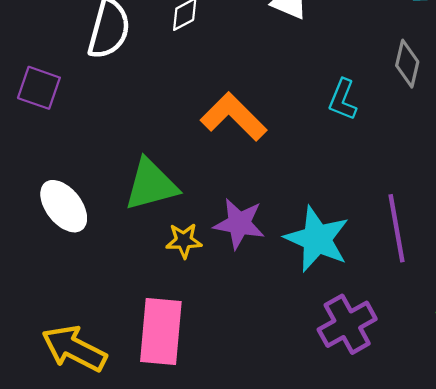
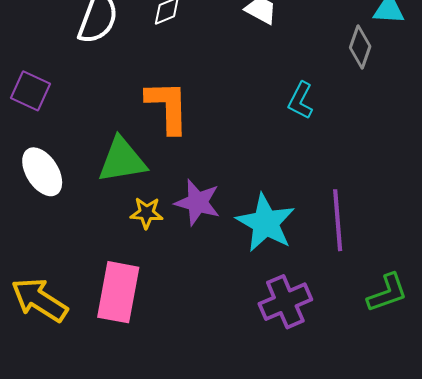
gray diamond: (407, 64) -> (360, 47), moved
purple square: (39, 88) -> (30, 91), moved
orange L-shape: (234, 117) -> (168, 107), moved, turned 38

